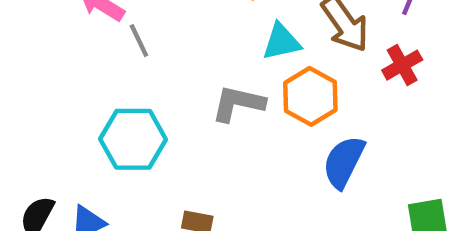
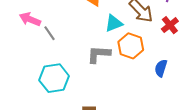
blue semicircle: (344, 162) -> (161, 68), moved, size x0.7

